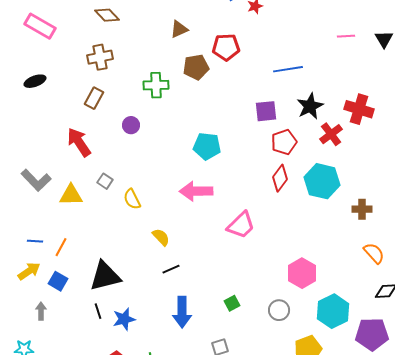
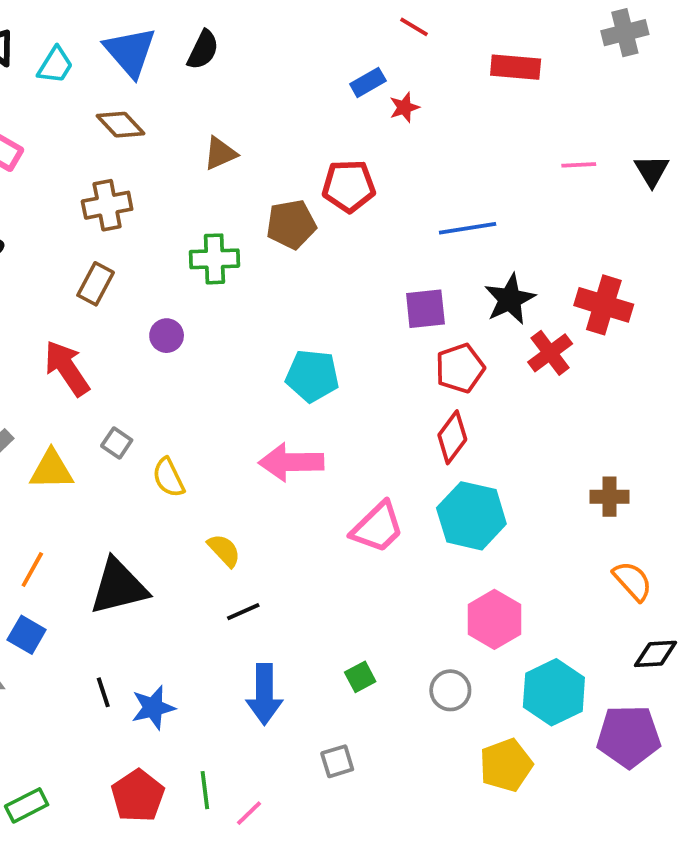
brown triangle: (179, 29) -> (220, 153), moved
cyan hexagon: (322, 181) -> (471, 516), moved
black triangle: (105, 276) -> (119, 587), moved

